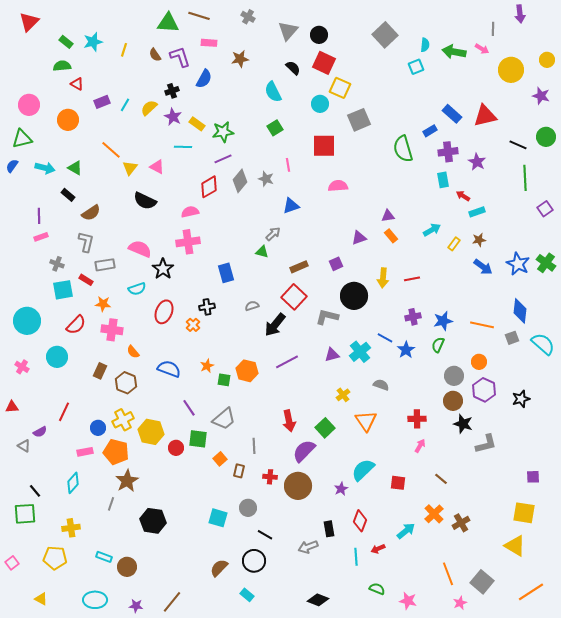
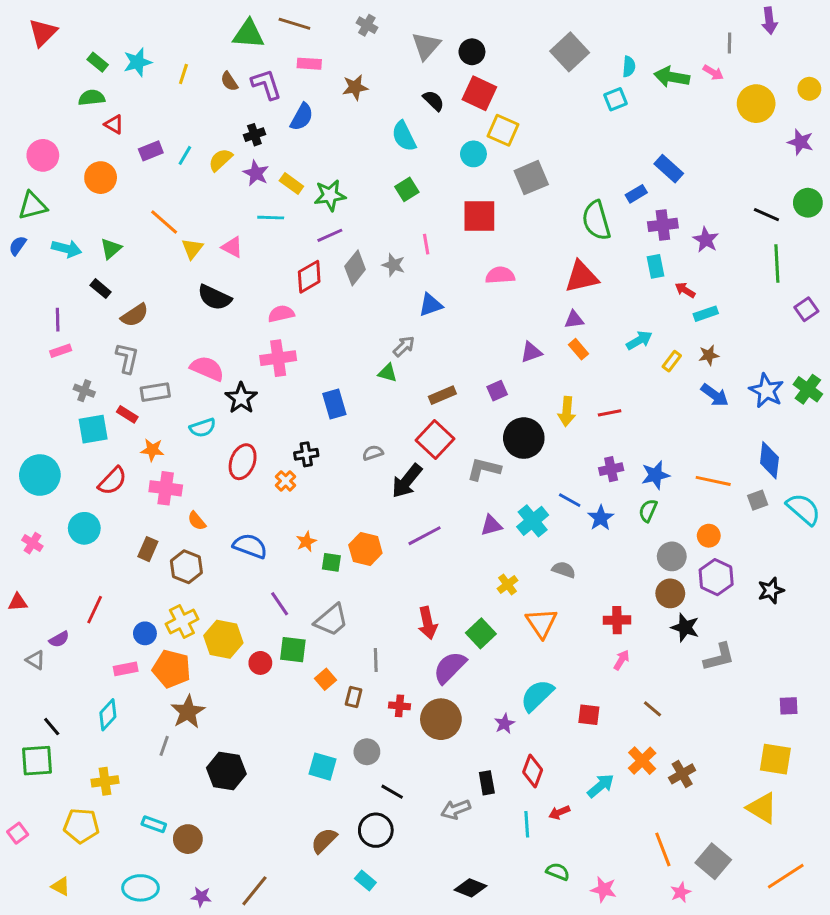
red triangle: (485, 116) -> (581, 277), moved
green triangle: (75, 168) -> (111, 249), turned 49

